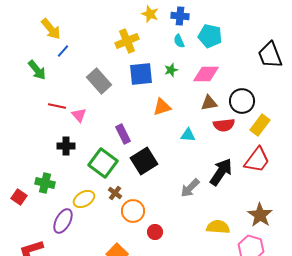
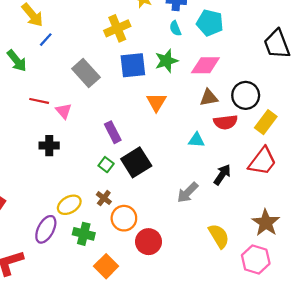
green star: (171, 70) -> (166, 61), size x1.5
orange triangle: (162, 107) -> (156, 102), turned -42
cyan triangle: (188, 135) -> (197, 140), moved
green square: (103, 163) -> (106, 165), moved, size x0.5
black arrow: (221, 172) -> (222, 175), size x0.7
green cross: (45, 183) -> (84, 234), moved
yellow semicircle: (218, 227) -> (219, 236), turned 55
red circle: (155, 232) -> (149, 242), size x1.5

